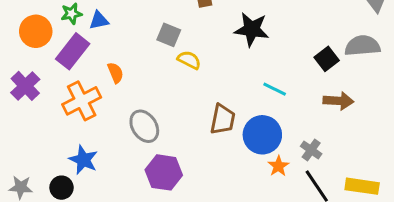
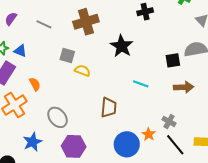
blue triangle: (99, 20) -> (20, 51), turned 40
black star: (252, 29) -> (122, 46), turned 30
black square: (327, 59) -> (173, 60), turned 35
blue circle: (262, 135) -> (127, 144), moved
blue star: (83, 160) -> (33, 142), moved, turned 30

